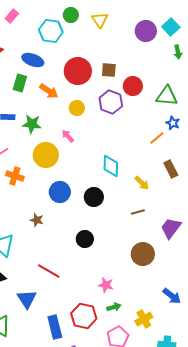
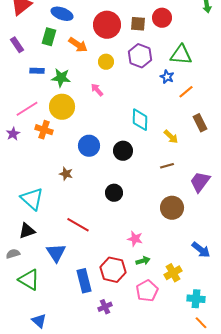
red circle: (133, 86) -> (162, 18), moved
green triangle: (167, 96) -> (181, 55), moved
blue star: (173, 123) -> (167, 77), moved
yellow circle: (46, 155) -> (62, 107), moved

